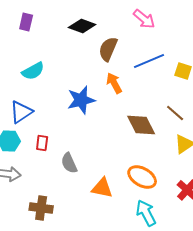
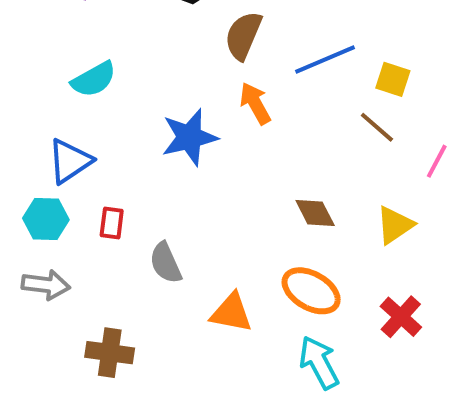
brown line: (175, 113) -> (377, 127), moved
brown diamond: (141, 125) -> (315, 213), moved, size x0.7

